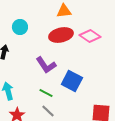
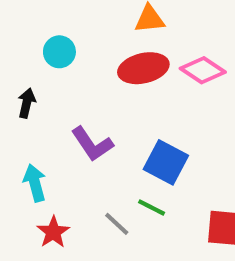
purple L-shape: (46, 65) -> (92, 144), moved
green line: (46, 93) -> (152, 208), moved

